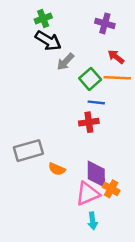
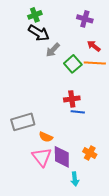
blue line: (96, 102) -> (78, 112), moved
purple diamond: (96, 174) -> (62, 157), moved
pink triangle: (88, 194) -> (42, 157), moved, turned -45

